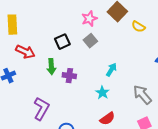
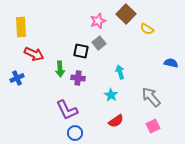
black square: (62, 42) -> (81, 51), moved, turned 35
cyan arrow: (111, 70) -> (120, 72), turned -48
purple L-shape: (41, 109) -> (67, 110), moved, turned 125

